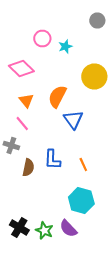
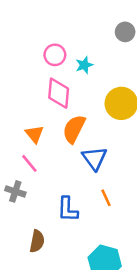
pink diamond: (21, 68) -> (59, 93), moved, turned 50
orange line: (83, 164) -> (106, 198), moved
brown semicircle: (28, 168) -> (37, 241), moved

